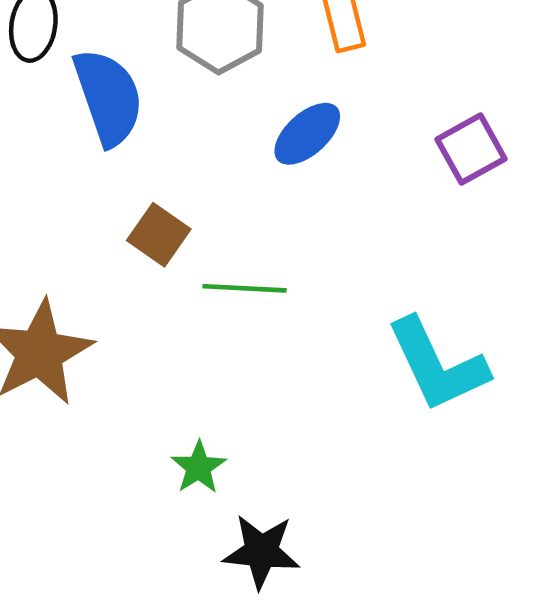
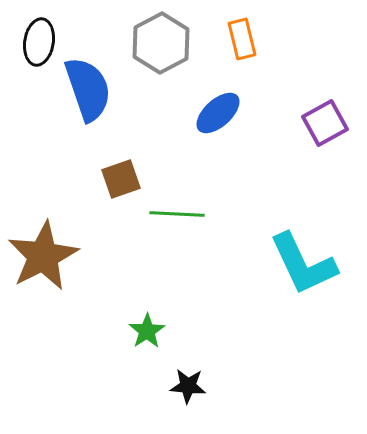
brown square: (159, 235) -> (121, 179), turned 36
black star: (261, 552) -> (188, 386), size x0.7

